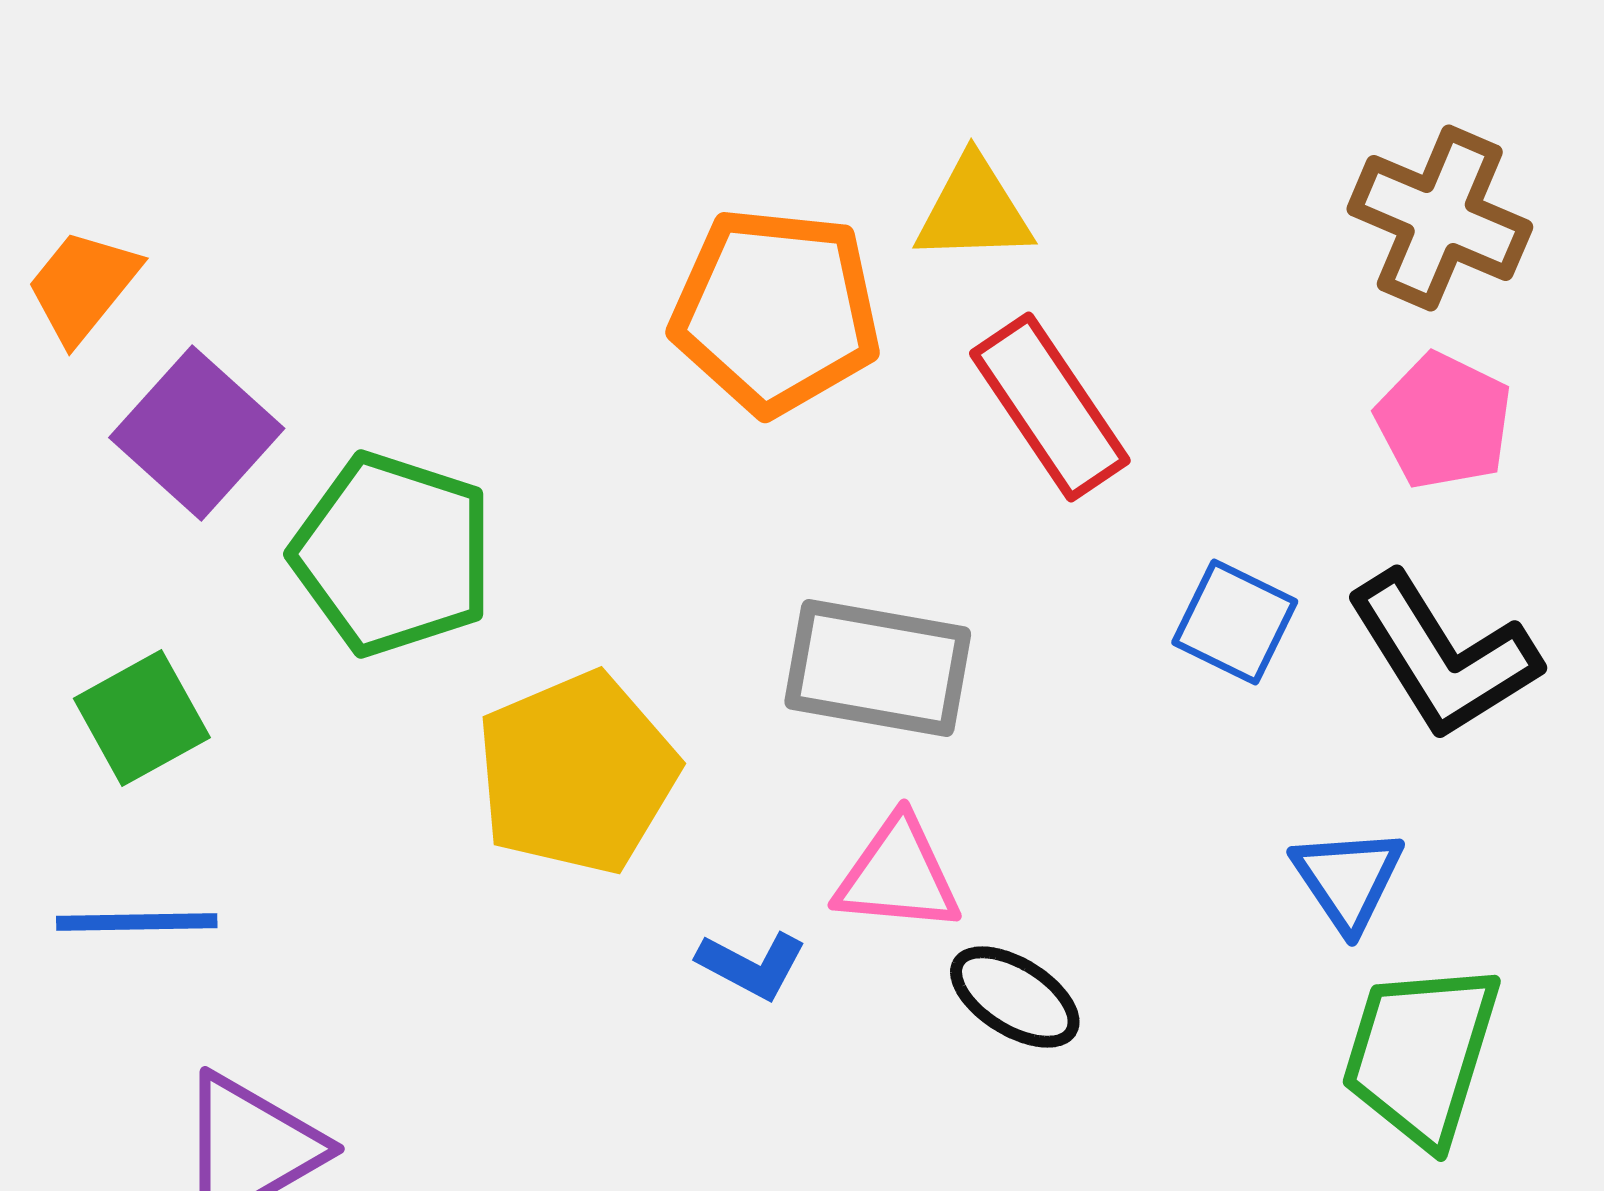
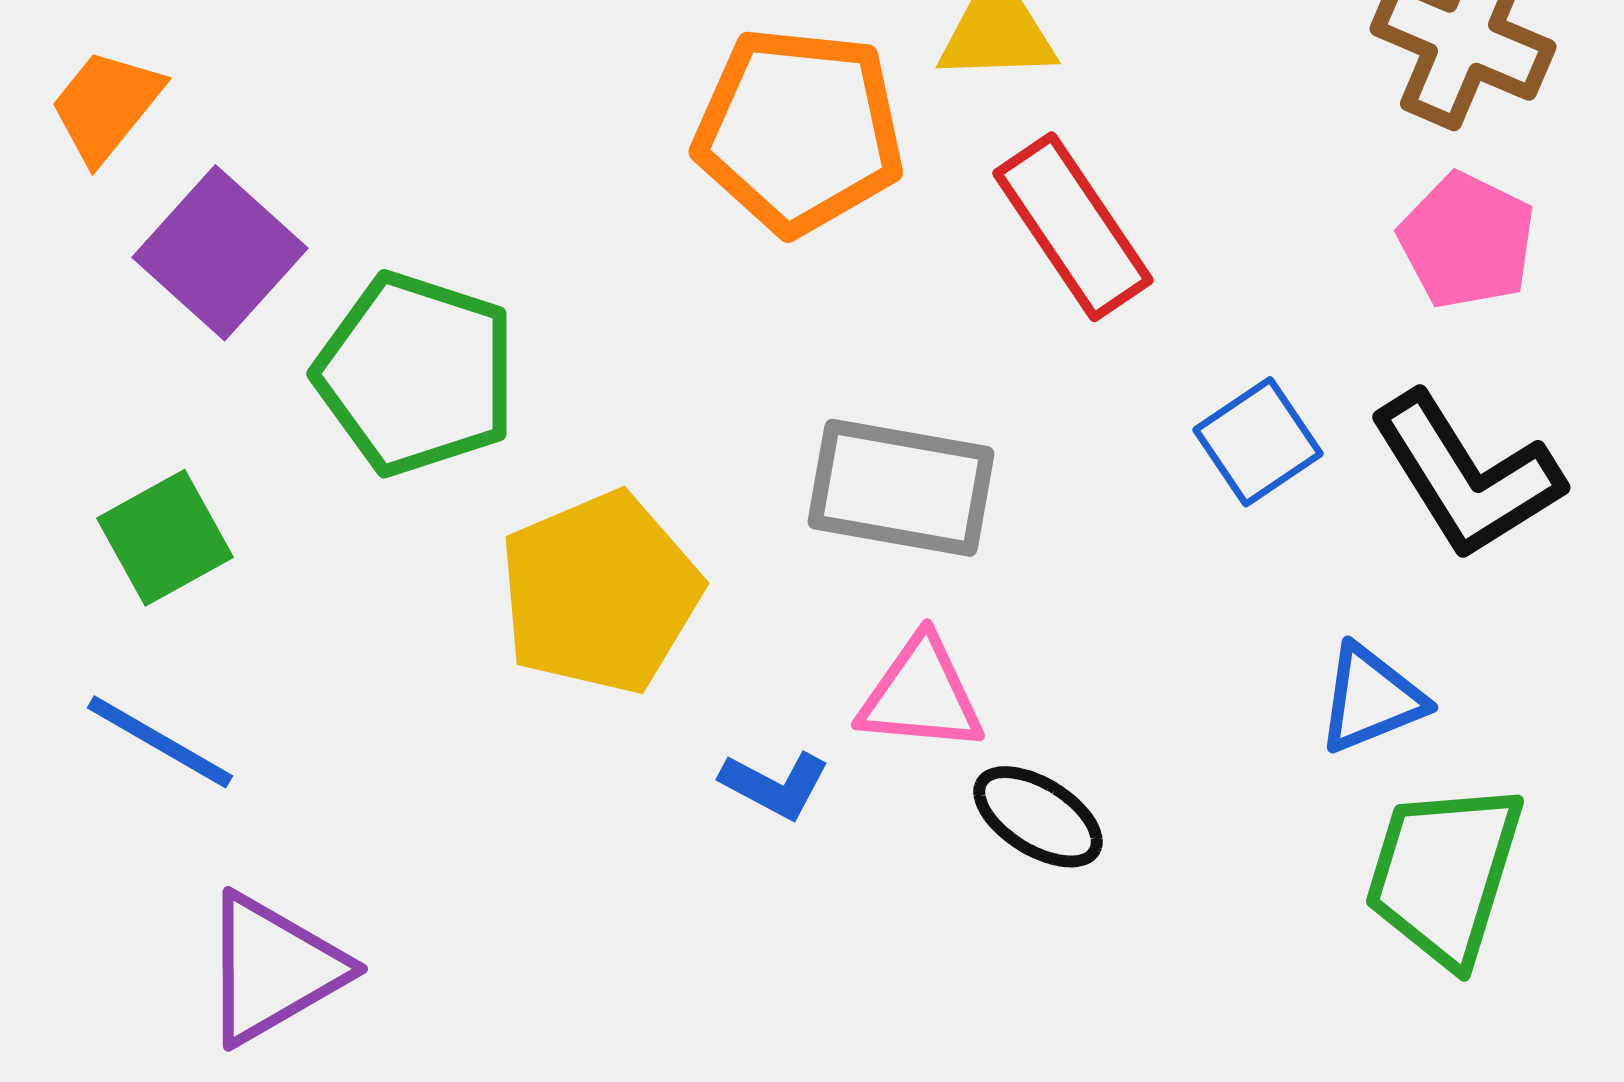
blue square: (1235, 622) -> (1258, 442), turned 30
blue triangle: (1348, 879) -> (1371, 699), turned 42
blue line: (137, 922) -> (160, 742), turned 31

